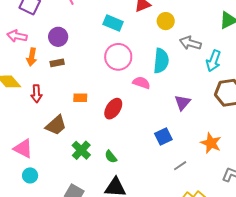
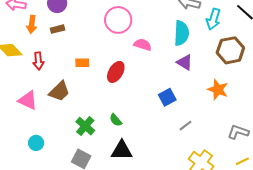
cyan semicircle: (161, 61) -> (181, 33), moved
purple triangle: (182, 103) -> (185, 62), turned -36
orange star: (211, 143) -> (218, 90), moved
pink triangle: (23, 149) -> (28, 100), moved
green cross: (81, 150) -> (85, 126), moved

